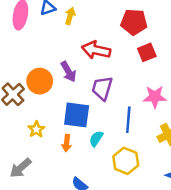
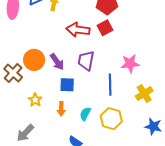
red square: (147, 52) -> (105, 28), moved
purple arrow: (69, 72) -> (57, 62), moved
blue square: (77, 115) -> (67, 85), size x0.7
cyan semicircle: (96, 139) -> (85, 114), moved

